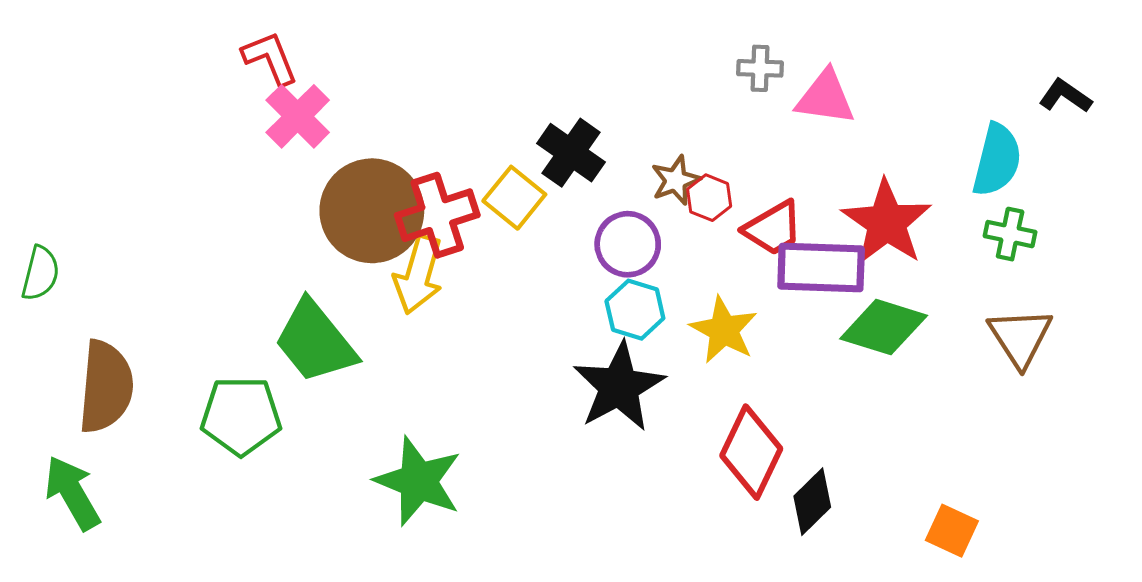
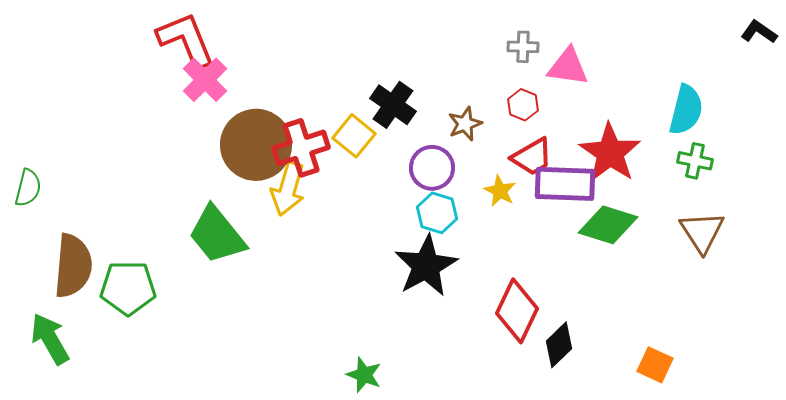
red L-shape: (270, 58) -> (186, 40), size x1.5
black L-shape: (1065, 96) -> (759, 32), moved
red hexagon: (709, 198) -> (523, 105), moved
yellow star: (724, 330) -> (500, 191), moved, size x0.7
green pentagon: (241, 416) -> (128, 288), moved
green star: (418, 481) -> (364, 375), moved, size x0.6

